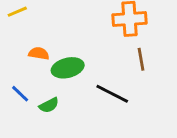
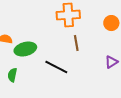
green semicircle: (49, 105) -> (12, 75), turned 128

